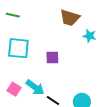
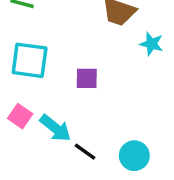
pink square: (14, 89) -> (20, 116), moved

